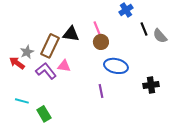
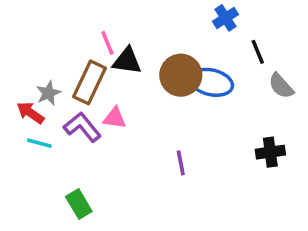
pink line: (97, 28) -> (107, 43), moved
gray semicircle: (160, 36) -> (281, 86), moved
brown circle: (101, 42) -> (181, 75), size x1.5
blue ellipse: (116, 66) -> (211, 82), moved
cyan line: (22, 101) -> (39, 143), moved

